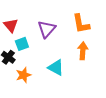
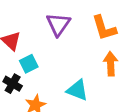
purple triangle: (47, 29) -> (58, 24), moved

